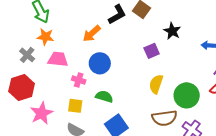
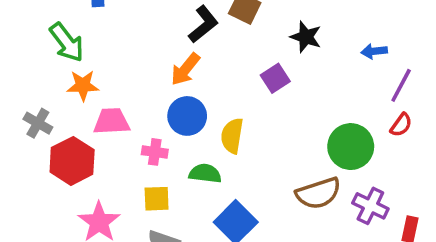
orange arrow: (92, 34) -> (185, 69), moved
gray cross: (27, 55) -> (38, 123), moved
yellow semicircle: (156, 84) -> (232, 136), moved
red hexagon: (22, 87) -> (72, 161), moved

